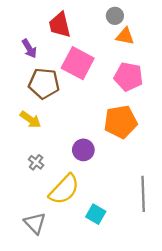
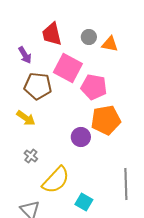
gray circle: (115, 16) -> (89, 37), moved
pink pentagon: (128, 77) -> (94, 87), moved
purple circle: (83, 150) -> (81, 137), moved

